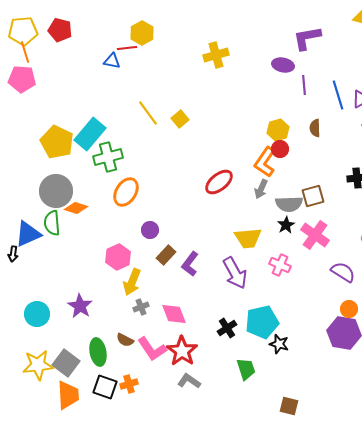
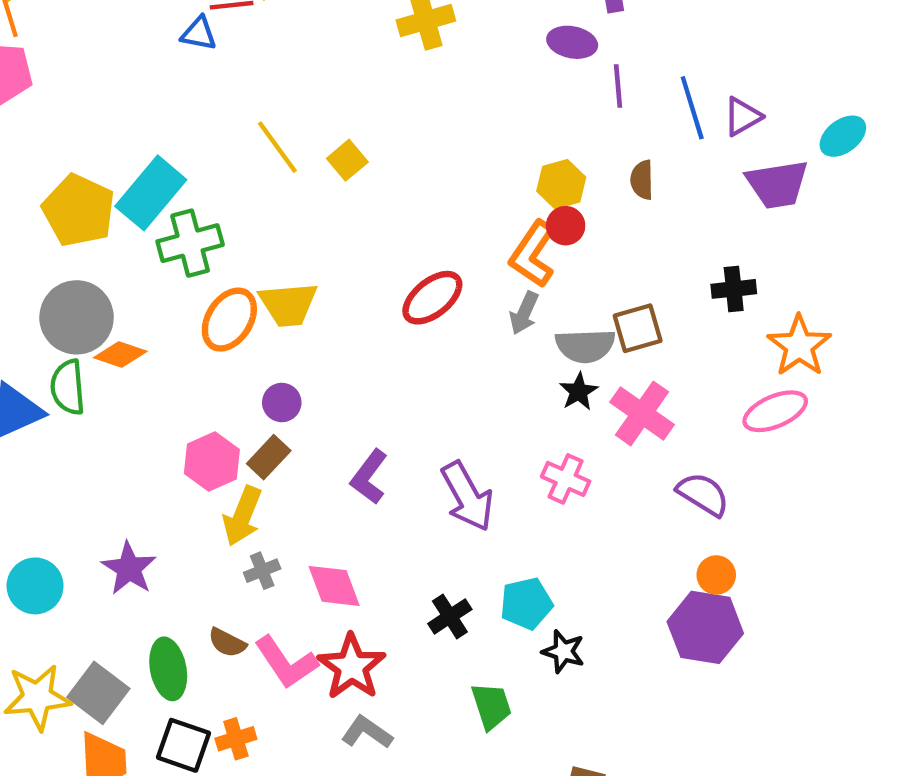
yellow trapezoid: (248, 238) -> (288, 304), moved
brown rectangle: (166, 255) -> (269, 457), moved
cyan pentagon: (262, 322) -> (526, 603), size x0.7

